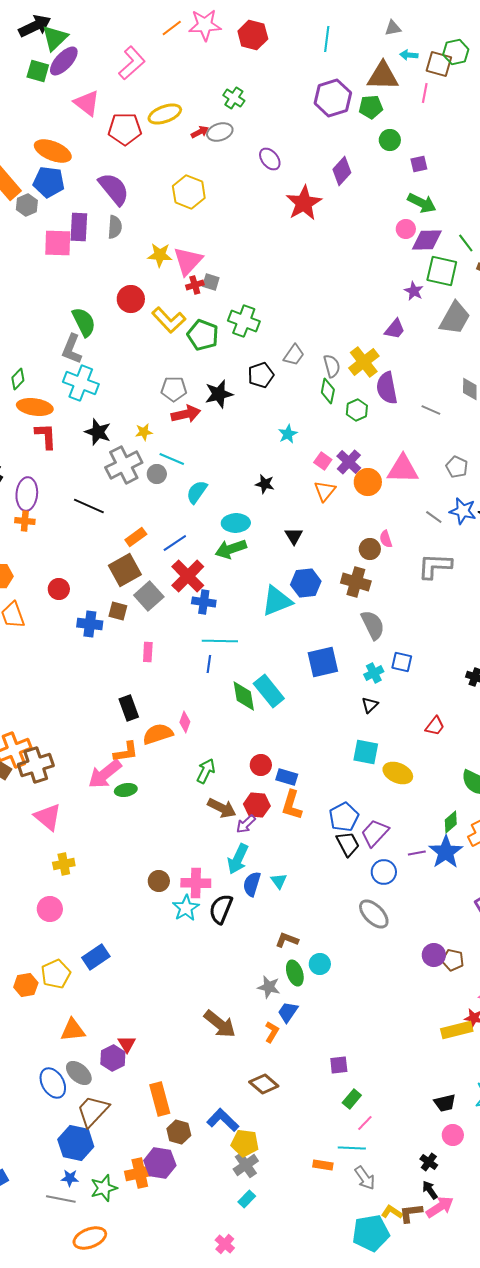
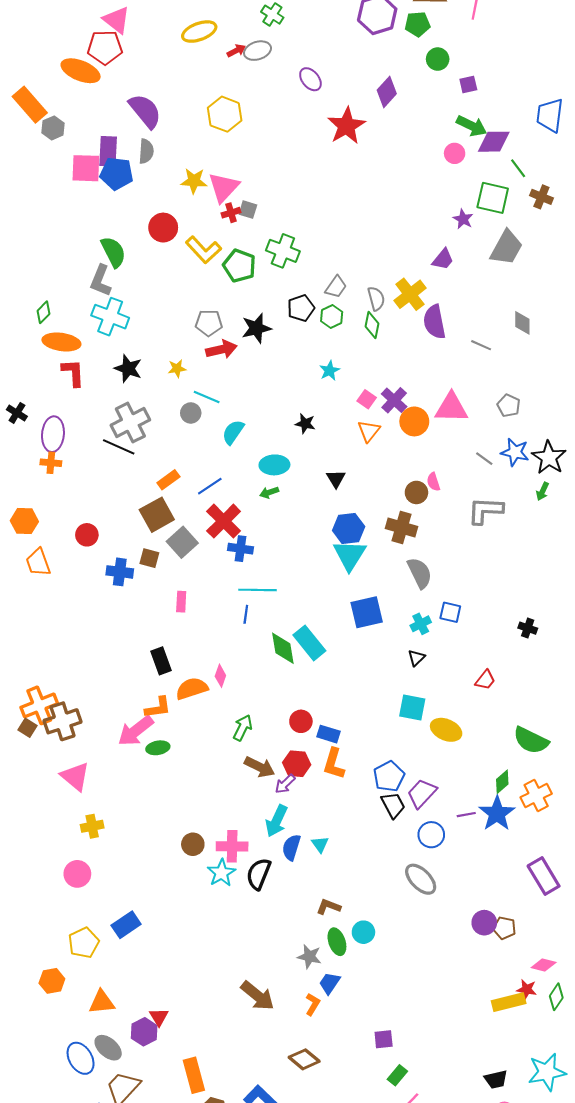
red pentagon: (125, 129) -> (105, 47), moved
blue pentagon: (49, 182) -> (117, 174), moved
purple diamond: (427, 240) -> (494, 142), moved
green hexagon: (357, 410) -> (332, 317), moved
gray cross: (124, 465) -> (130, 423), moved
green arrow: (231, 549) -> (269, 492), size x0.6
cyan triangle: (277, 601) -> (350, 555), moved, turned -36
orange hexagon: (26, 985) -> (52, 981), moved

